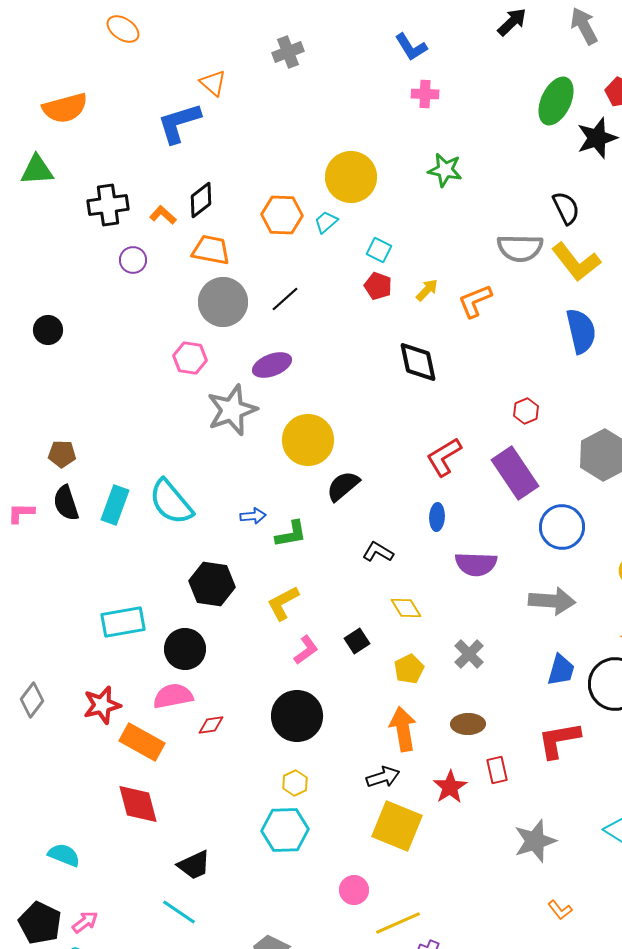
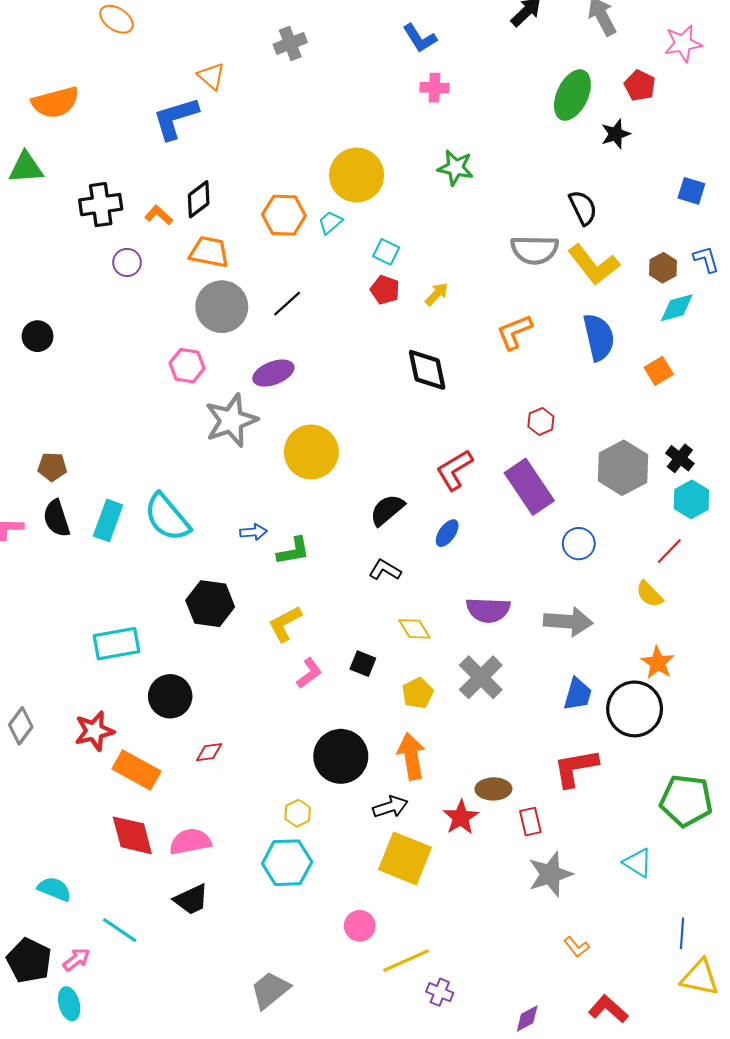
black star: (597, 138) -> (616, 134), size x0.7
orange L-shape: (475, 301) -> (515, 332), moved
black semicircle: (343, 486) -> (387, 510), moved
blue ellipse: (437, 517) -> (447, 533), turned 32
blue circle: (562, 527) -> (579, 544), size x0.7
purple semicircle: (476, 564) -> (488, 610), moved
black square: (357, 641) -> (363, 664), turned -35
black circle: (185, 649) -> (170, 696), moved
gray cross: (469, 654) -> (481, 677), size x1.4
pink semicircle: (173, 696) -> (190, 842), moved
black circle: (297, 716) -> (341, 756), moved
brown ellipse: (468, 724) -> (493, 789), moved
red rectangle: (497, 770) -> (530, 822), moved
cyan line: (179, 912) -> (120, 930), moved

